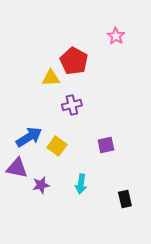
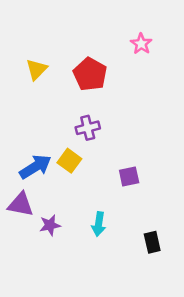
yellow triangle: (51, 78) -> (37, 69), moved, turned -42
yellow square: (57, 146) -> (69, 161), moved

